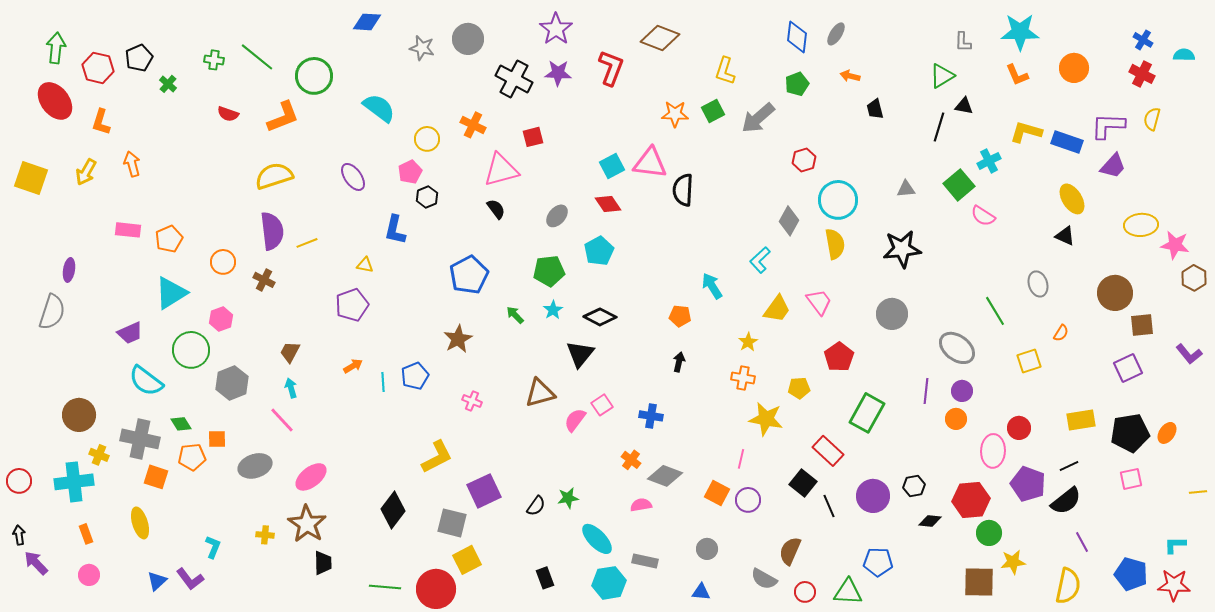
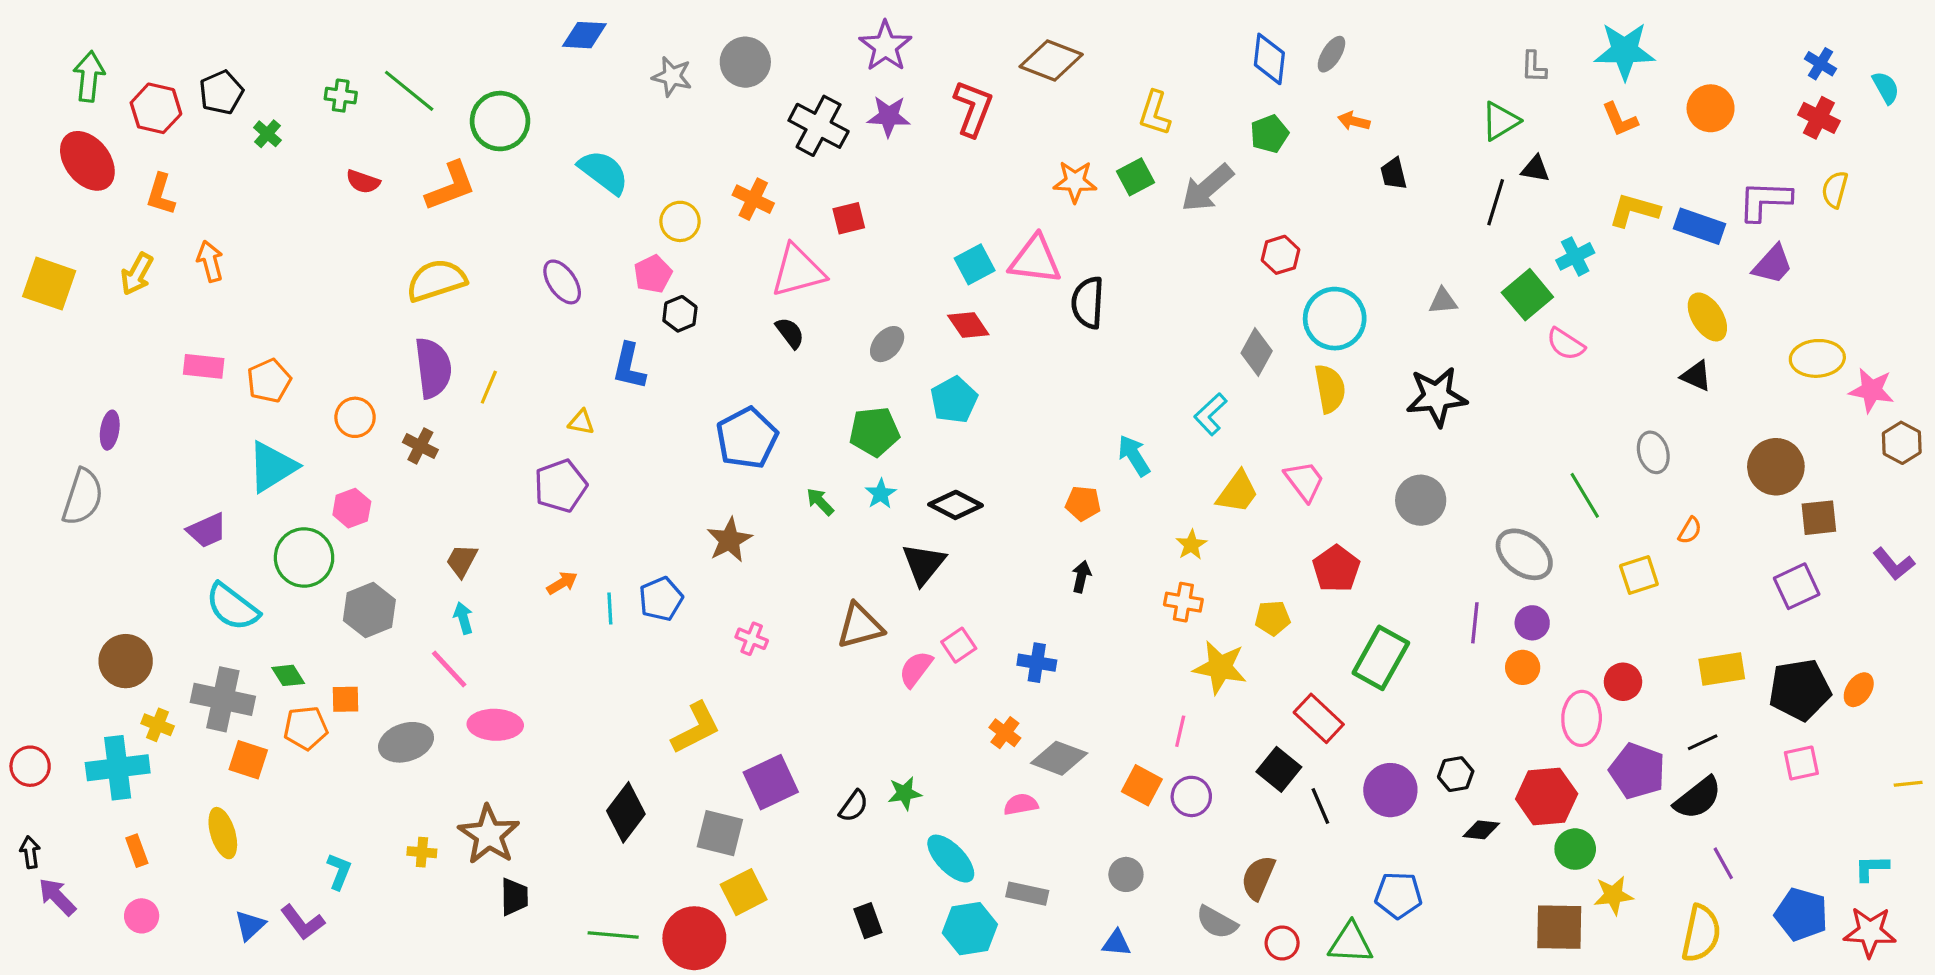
cyan semicircle: (1184, 55) -> (1886, 88), turned 60
yellow line: (307, 243) -> (489, 387), turned -45
pink ellipse: (311, 477) -> (495, 725), moved, turned 40

